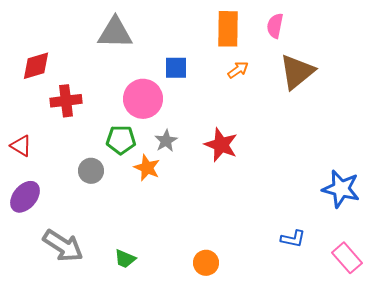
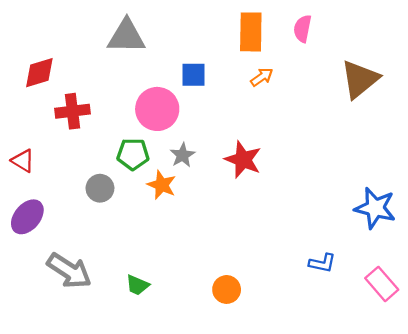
brown triangle: (297, 72) -> (360, 79), moved

